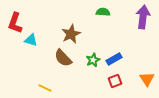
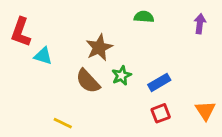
purple arrow: (143, 17) -> (200, 24), size x0.6
green star: (93, 60) -> (121, 75), moved

